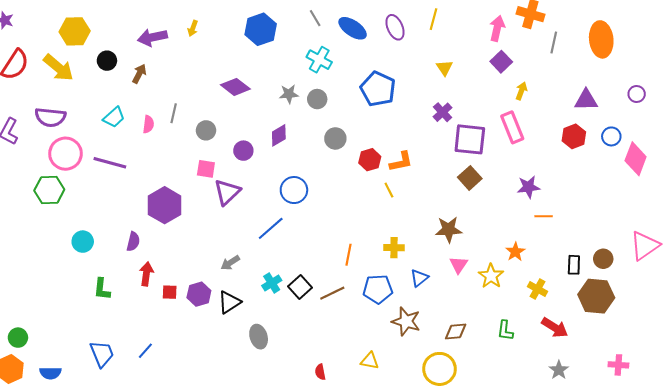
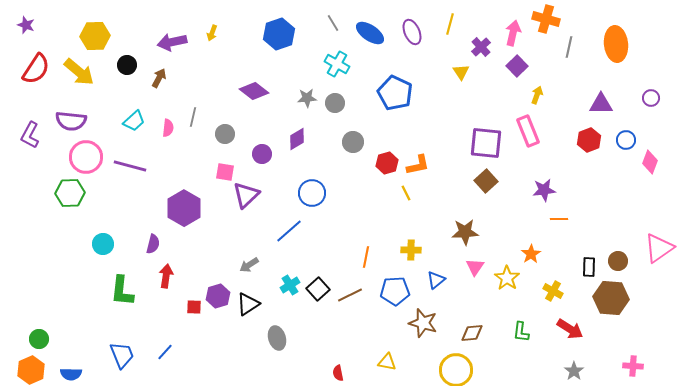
purple cross: (443, 112) -> (481, 47), moved
pink diamond: (636, 159) -> (650, 162), size x0.7
green L-shape: (102, 289) -> (122, 291), size x1.4
red square: (170, 292) -> (194, 307), moved

